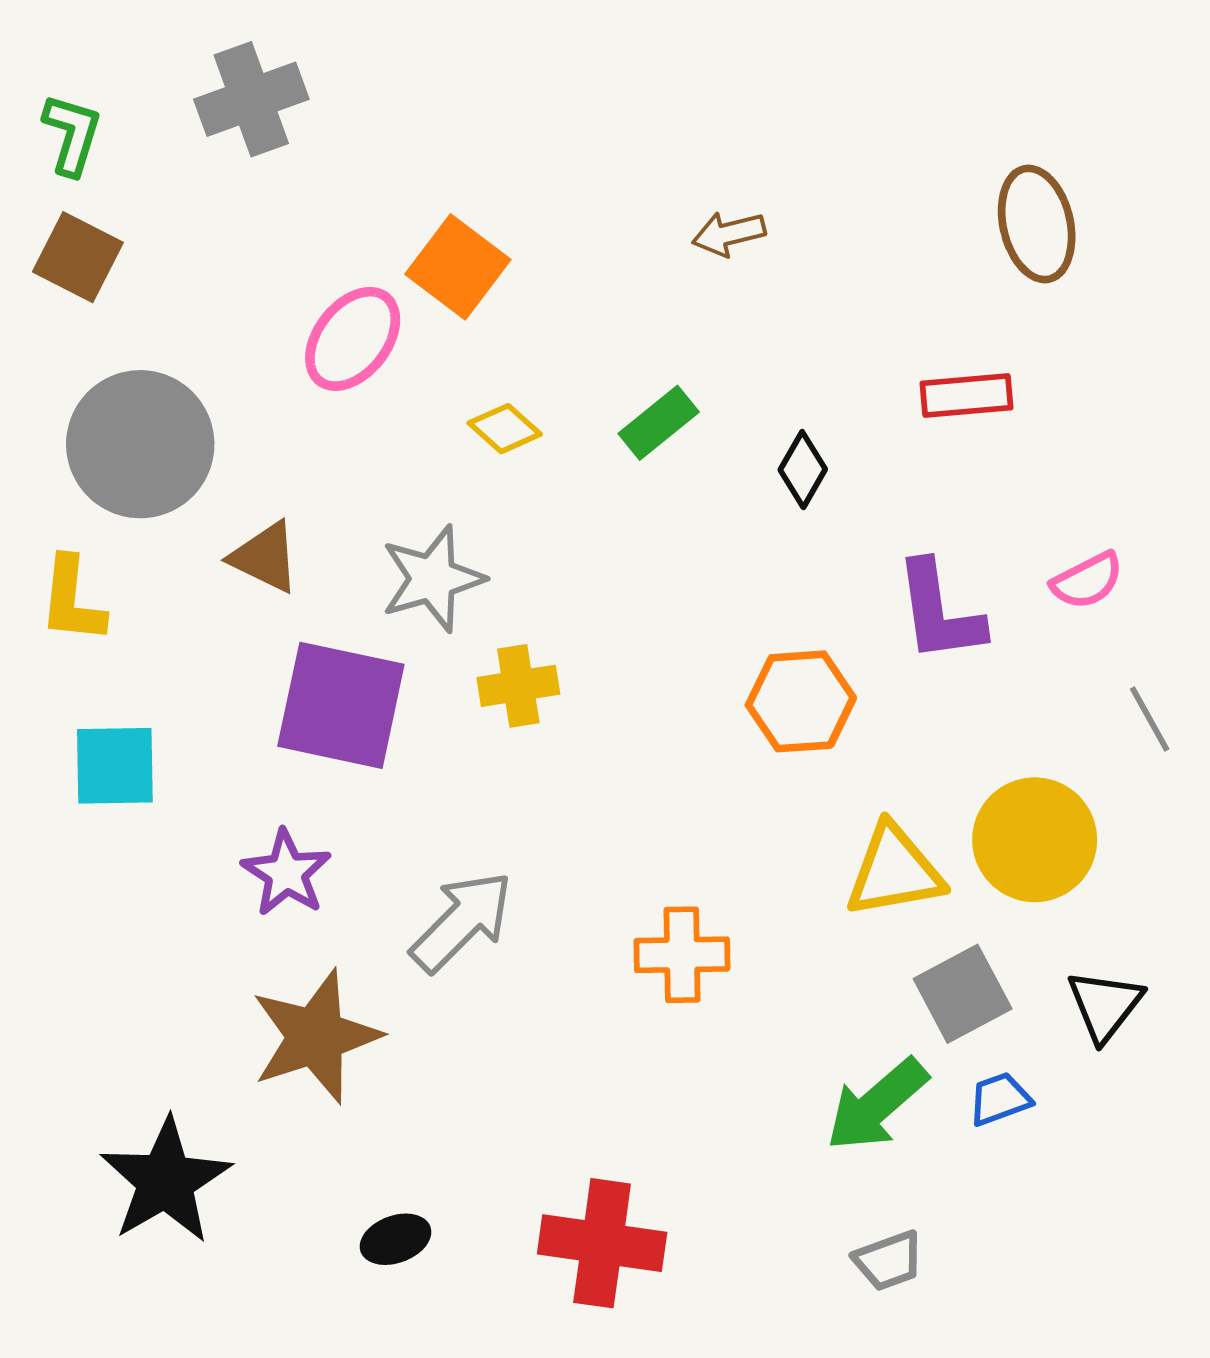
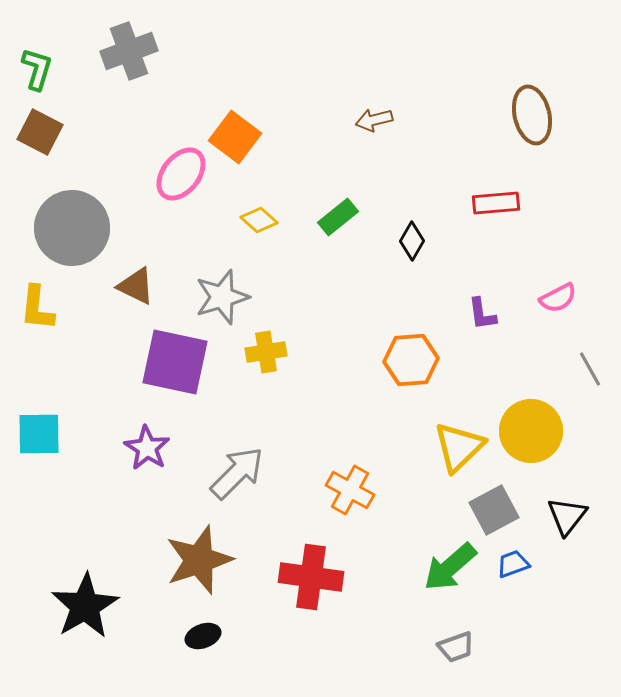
purple L-shape: (939, 612) -> (482, 314), size x0.6
cyan square: (115, 766) -> (39, 434), moved
yellow triangle: (894, 871) -> (459, 447), turned -34
orange cross: (682, 955) -> (350, 490), turned 30
brown star: (316, 1037) -> (199, 560), moved
red cross: (602, 1243) -> (311, 577), moved

